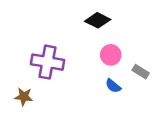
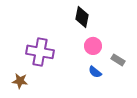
black diamond: (98, 20) -> (82, 17), turned 75

